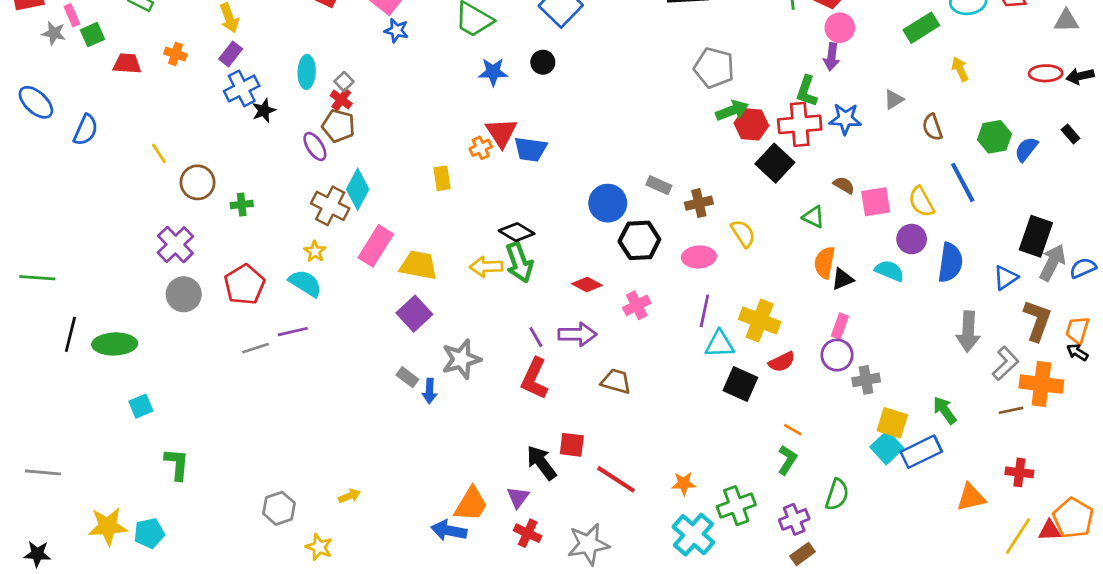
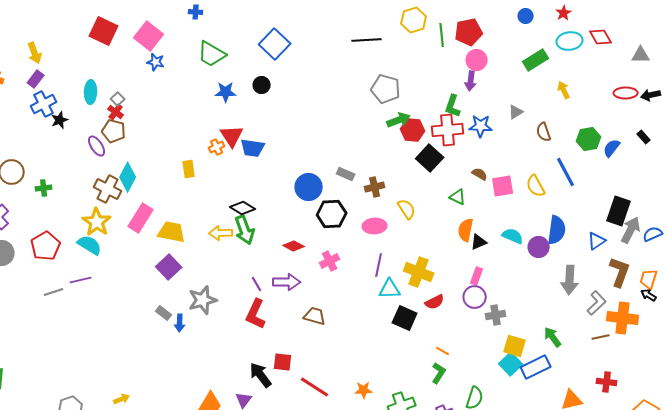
purple circle: (912, 239) -> (539, 247), moved
yellow star: (315, 251) -> (97, 222), size x1.8

